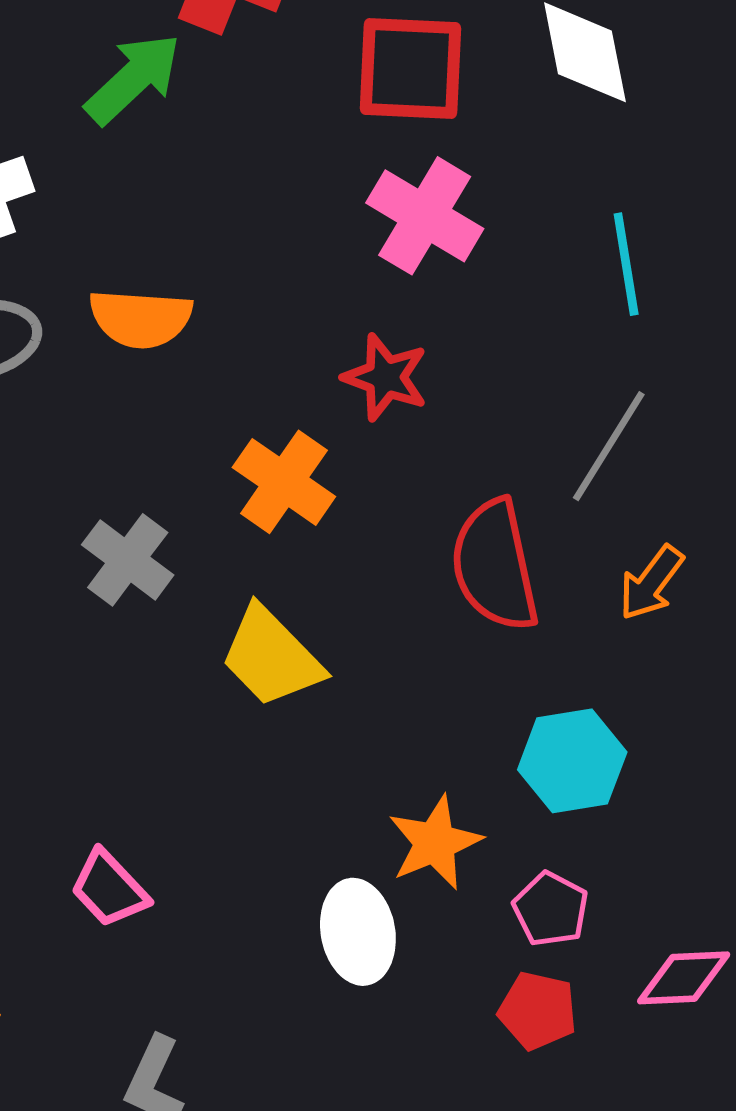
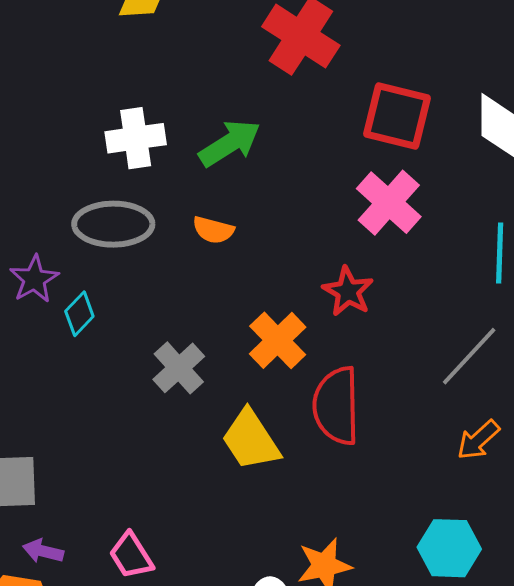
green arrow: (133, 79) -> (230, 143), moved
orange semicircle: (141, 319) -> (213, 230), size x0.7
red semicircle: (495, 565) -> (336, 406), moved
cyan hexagon: (572, 761) -> (449, 548), moved

